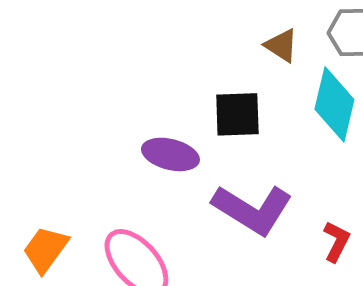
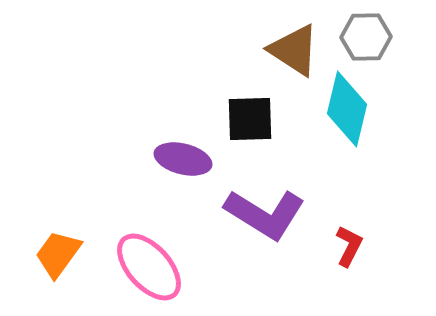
brown triangle: (281, 45) -> (294, 50), size x1.5

